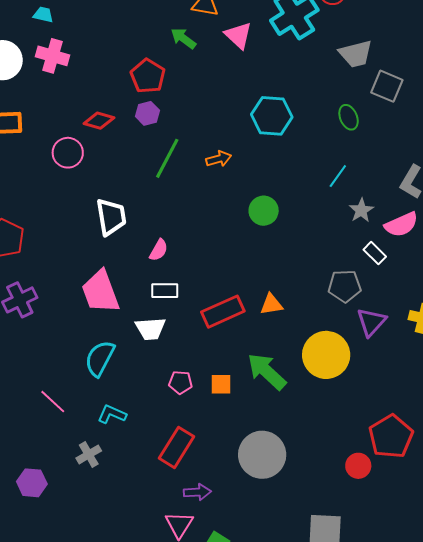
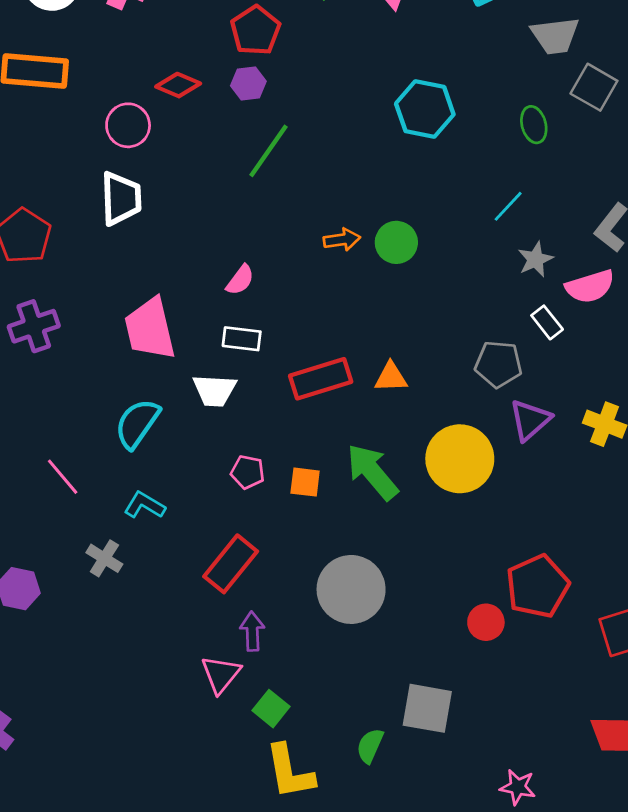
orange arrow: (219, 159) -> (342, 240), moved
white trapezoid: (111, 217) -> (121, 198), moved
gray cross: (89, 454) -> (104, 558), turned -35
purple arrow: (197, 492) -> (252, 631), turned -96

